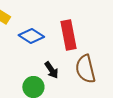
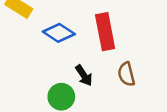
brown semicircle: (85, 69) -> (126, 74), size x0.7

